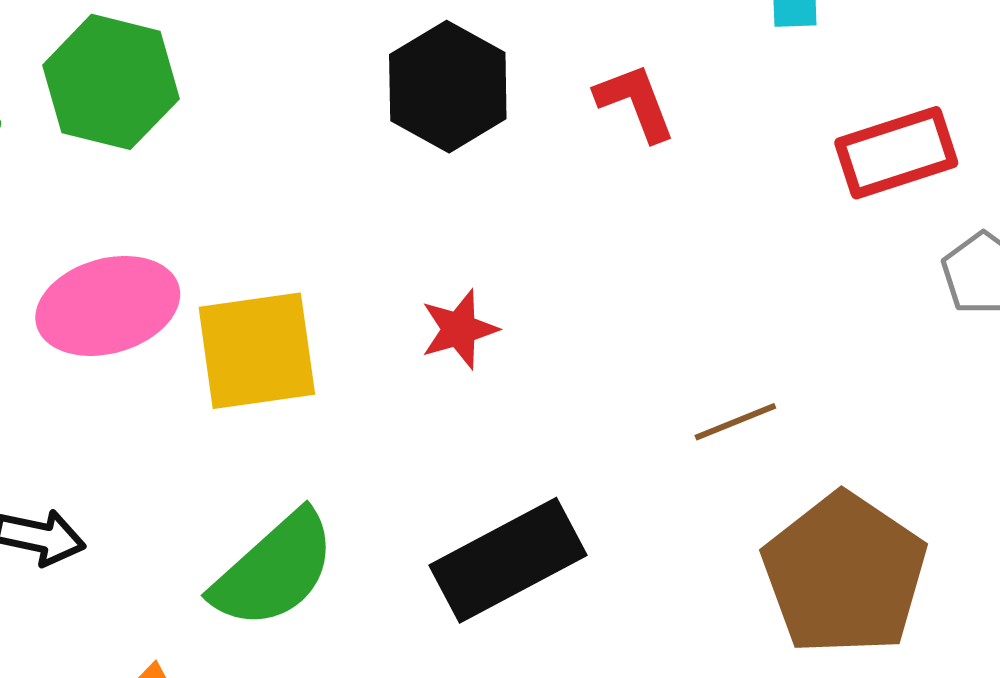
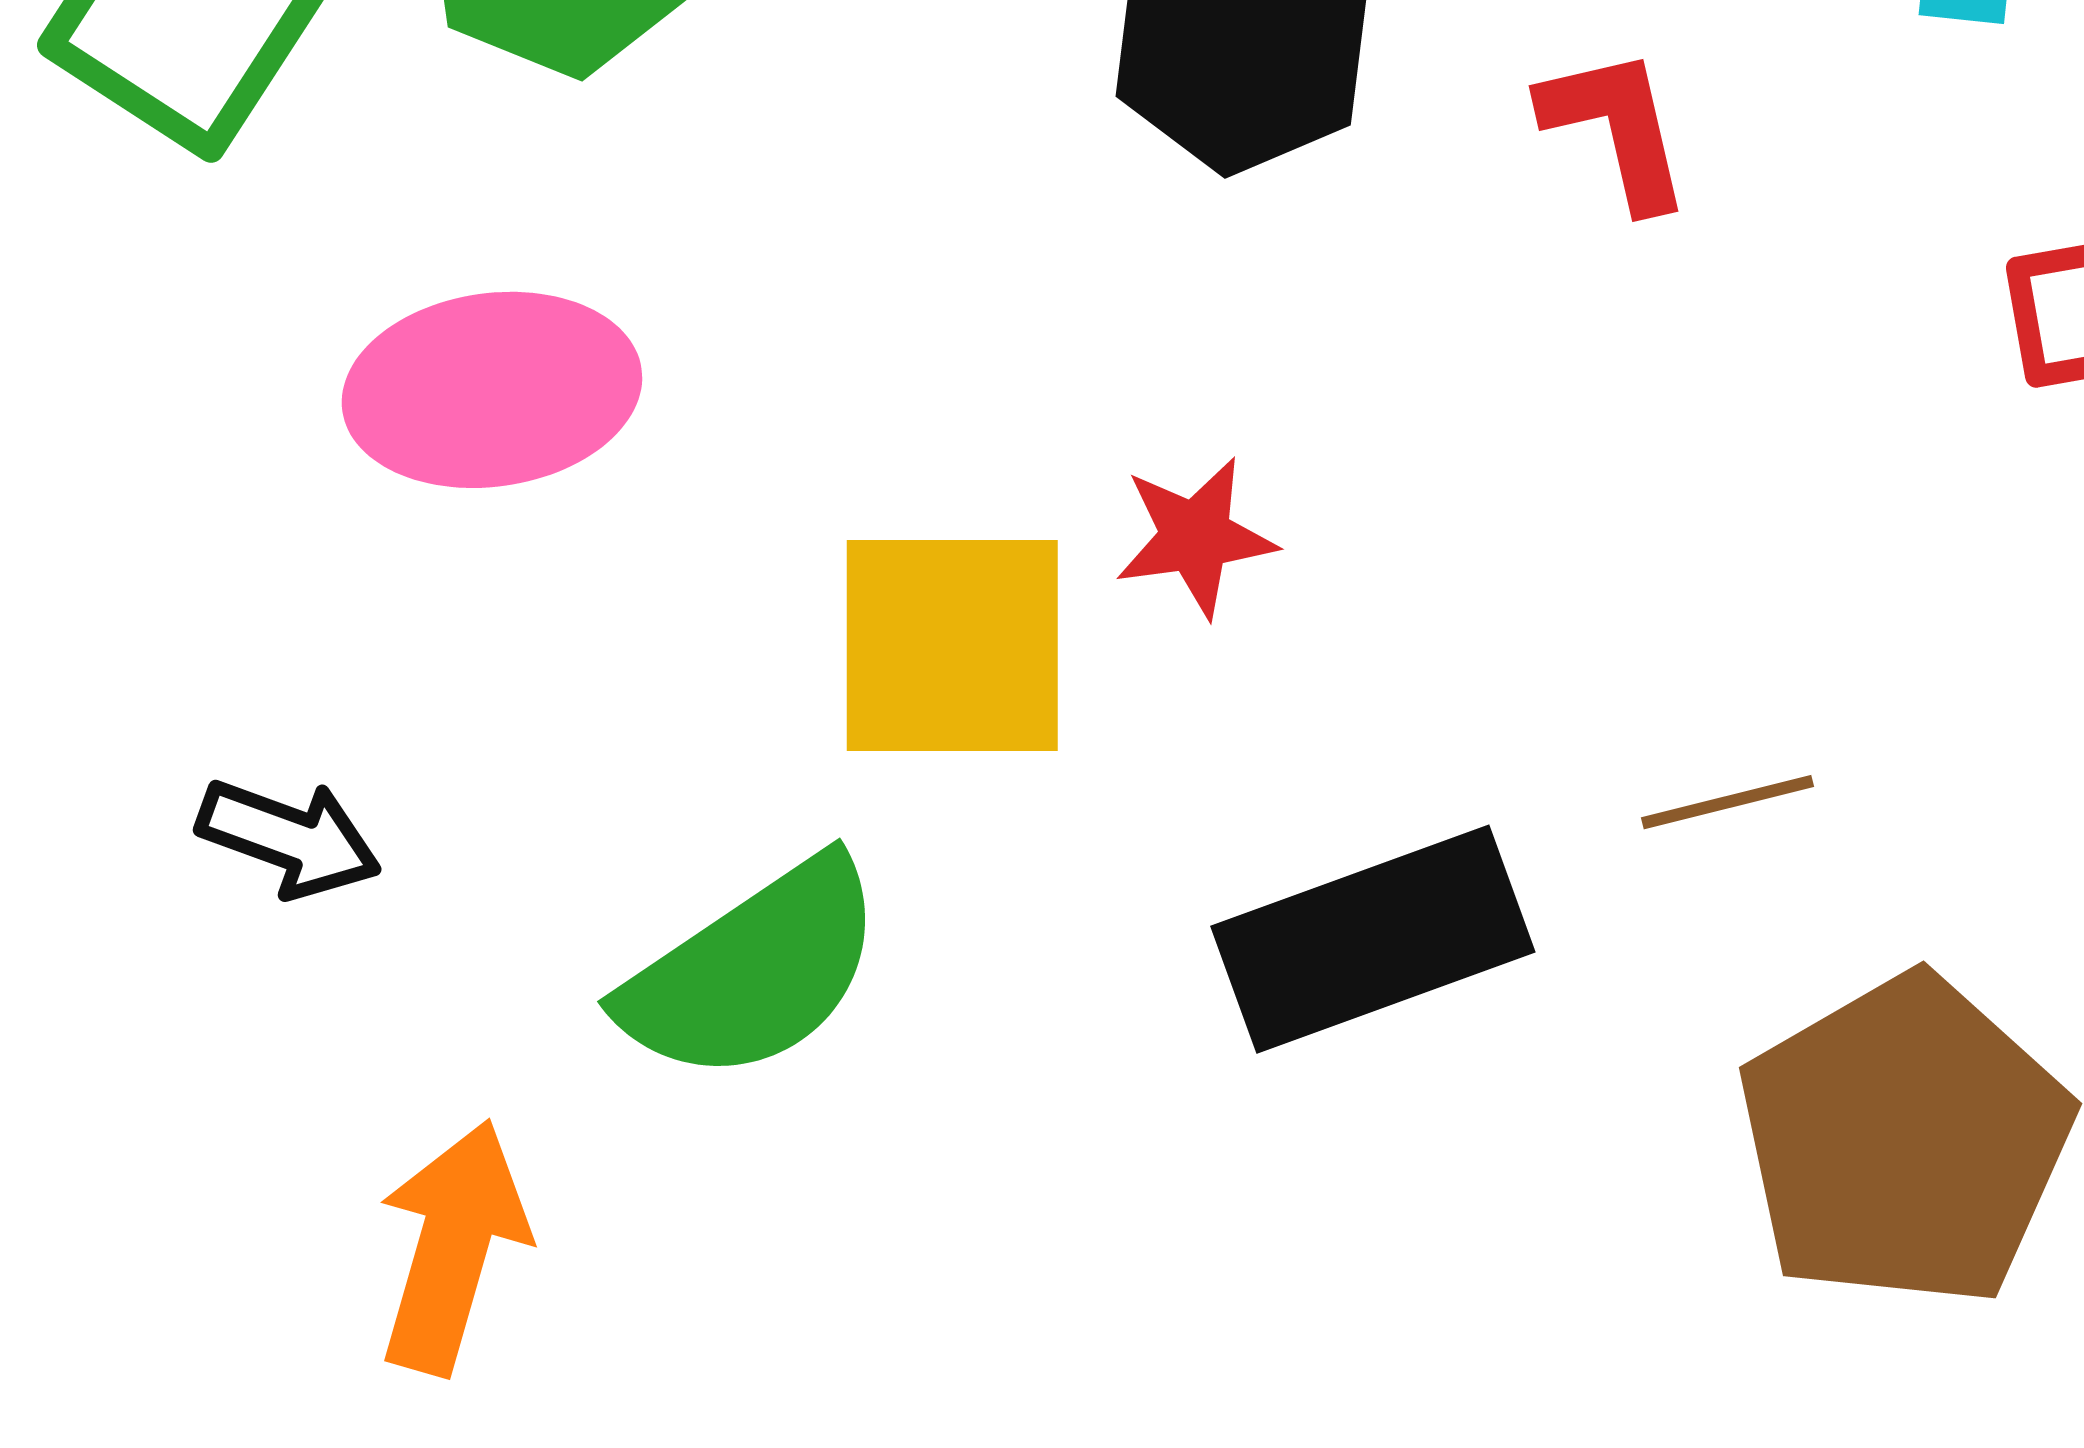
yellow square: (257, 351) -> (952, 645), moved
black rectangle: (508, 560) -> (1373, 939), moved

